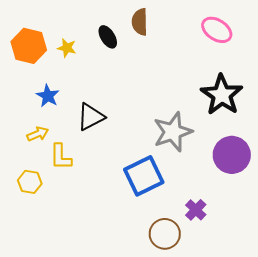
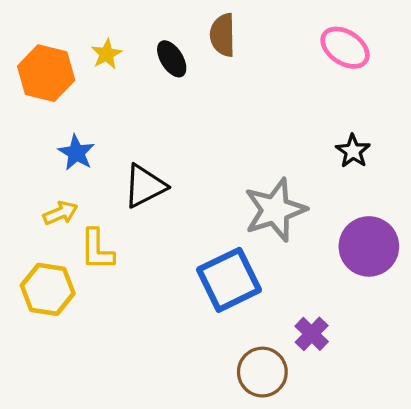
yellow star: (67, 48) -> (107, 54), moved, turned 30
black star: (222, 95) -> (353, 151), size x0.5
yellow hexagon: (30, 182) -> (48, 289), size x1.4

